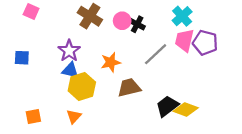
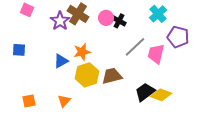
pink trapezoid: (184, 40) -> (156, 54), moved
purple star: (69, 51) -> (60, 21), moved
orange star: (111, 62) -> (82, 52), moved
blue triangle: (70, 70) -> (61, 61), turned -42
yellow hexagon: (82, 86) -> (87, 75), moved

